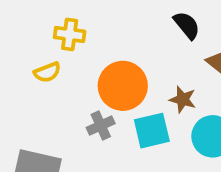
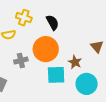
black semicircle: (187, 25) -> (53, 23), moved
gray cross: (101, 125) -> (21, 60), moved

